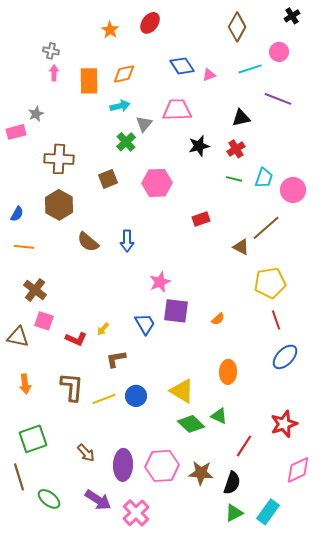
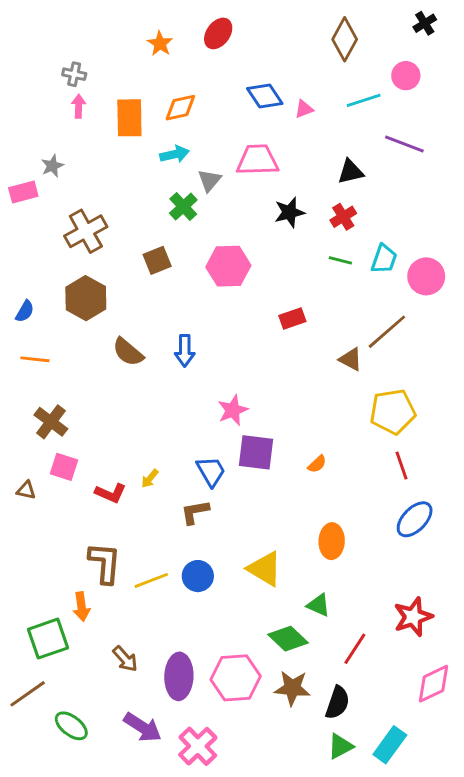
brown cross: (59, 159) -> (86, 231), turned -32
brown triangle: (18, 337) -> (26, 490), size x0.6
brown L-shape: (116, 359) -> (195, 512), moved
orange arrow: (25, 384) -> (81, 607), moved
green diamond: (191, 424) -> (288, 639), moved
brown line: (19, 477) -> (28, 694), turned 72

